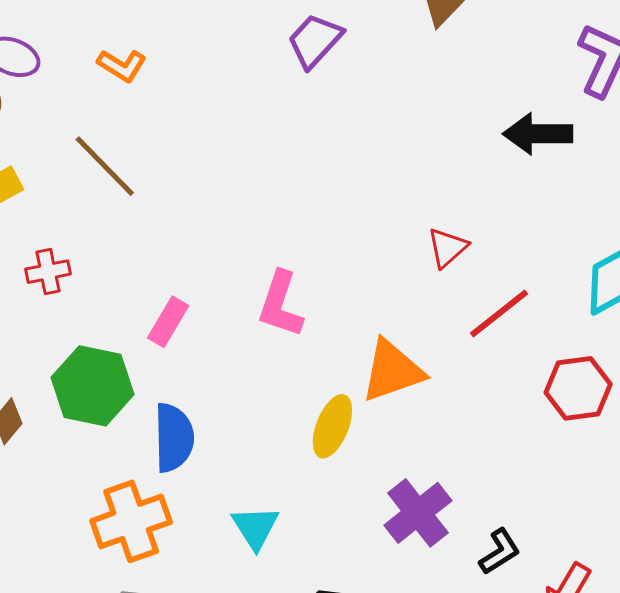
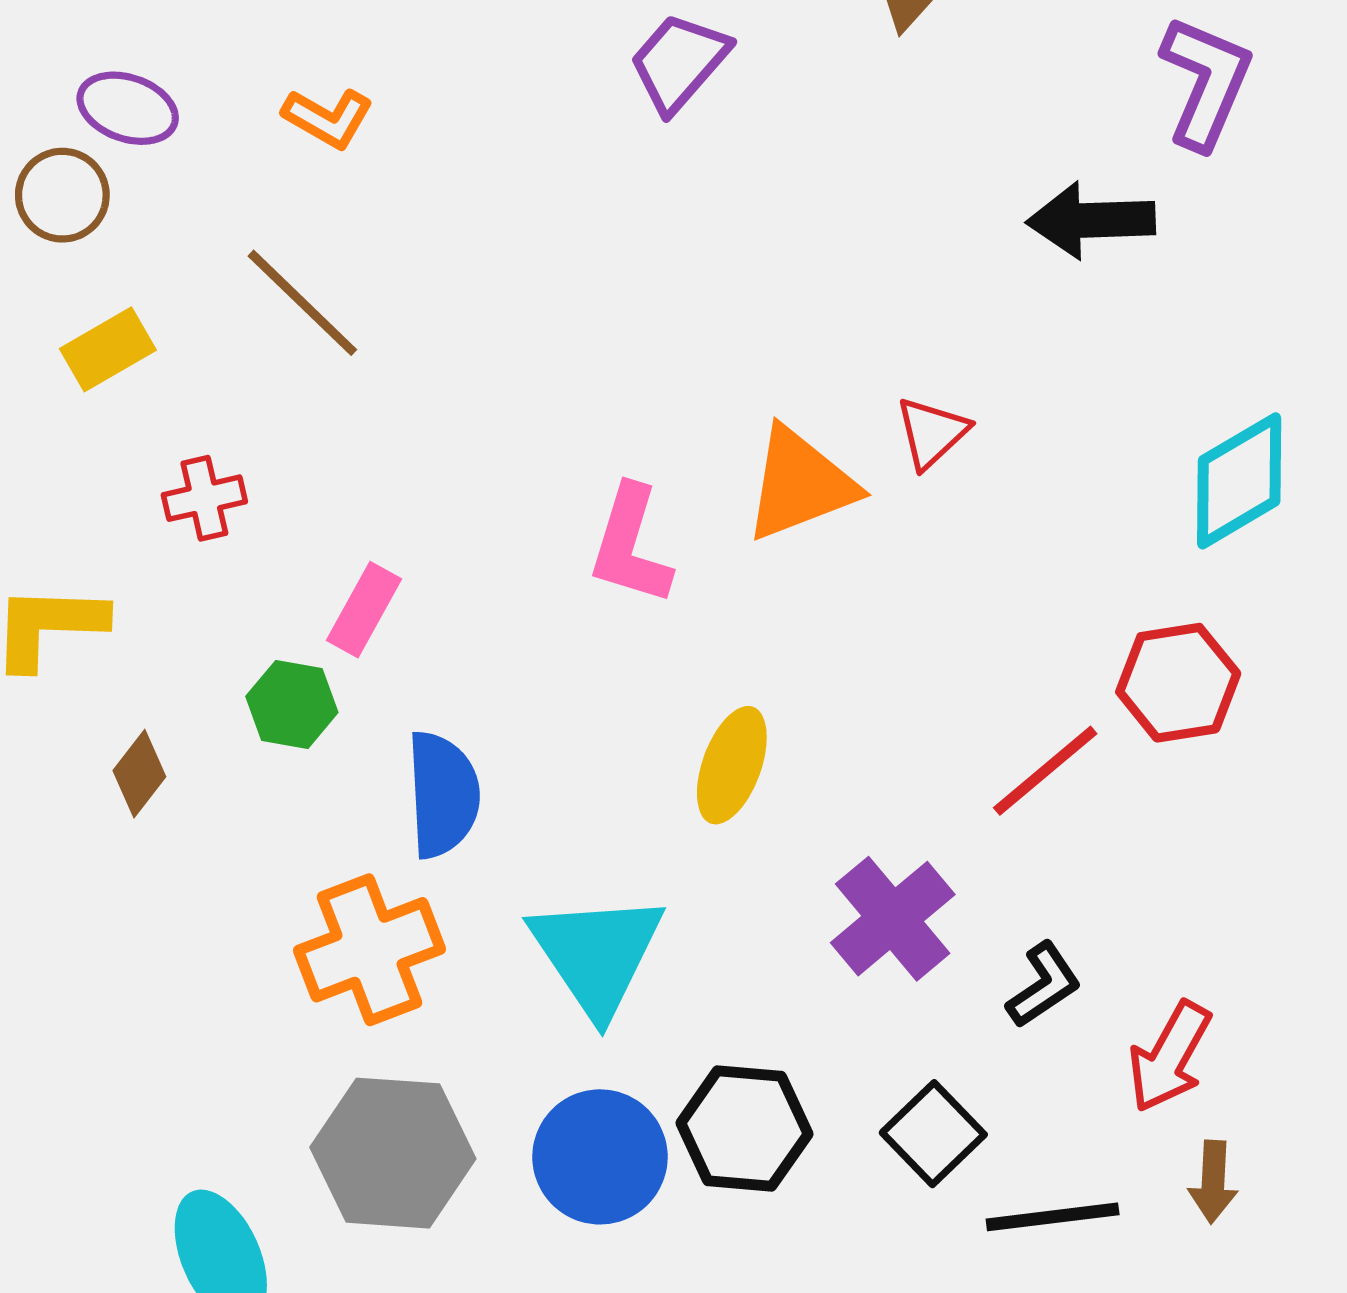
red line: (499, 313) -> (1045, 771), moved
pink rectangle: (168, 322) -> (364, 610), moved
orange triangle: (392, 371) -> (800, 484), moved
green hexagon: (93, 386) -> (292, 704), size x0.6
cyan triangle: (255, 527) -> (597, 954), size x1.6

